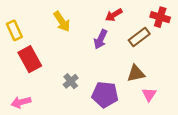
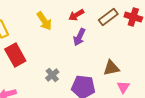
red arrow: (114, 15) -> (76, 15), moved
brown rectangle: (139, 37) -> (108, 17), moved

